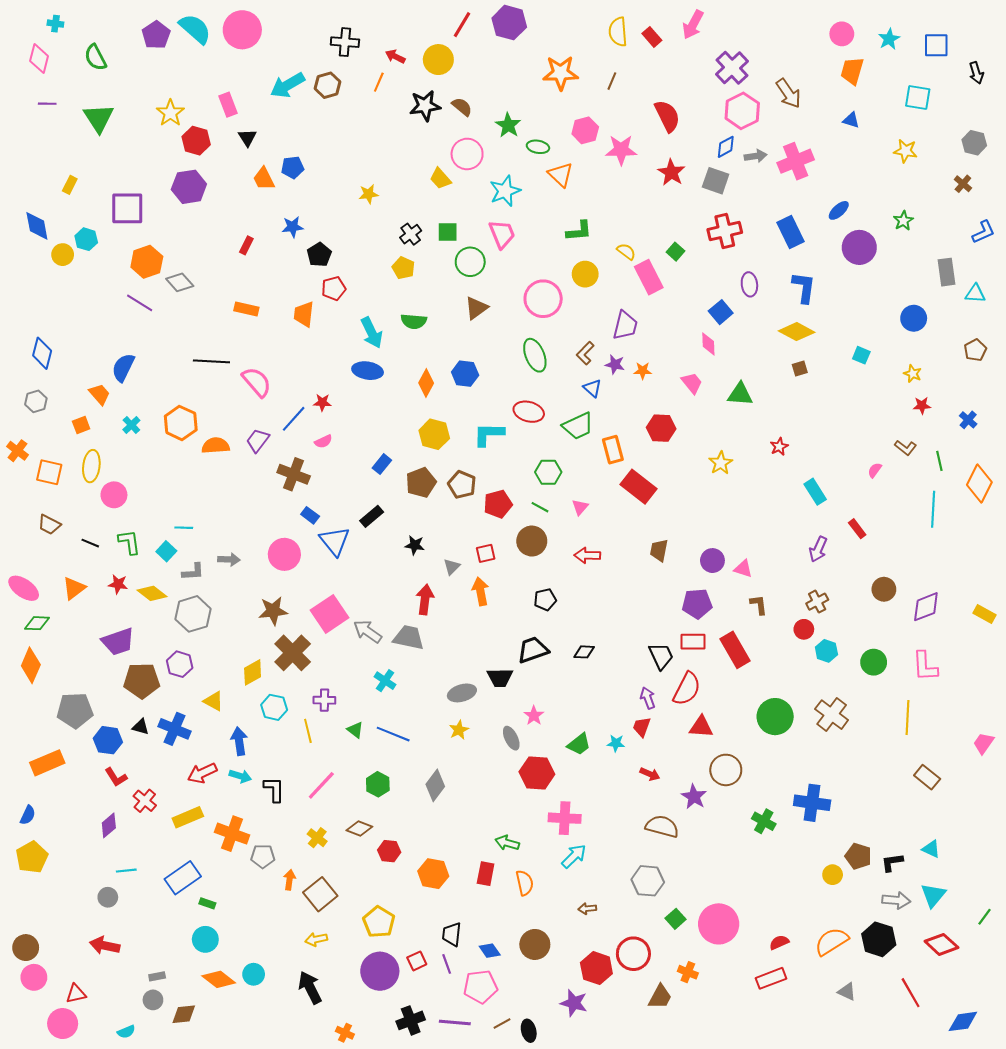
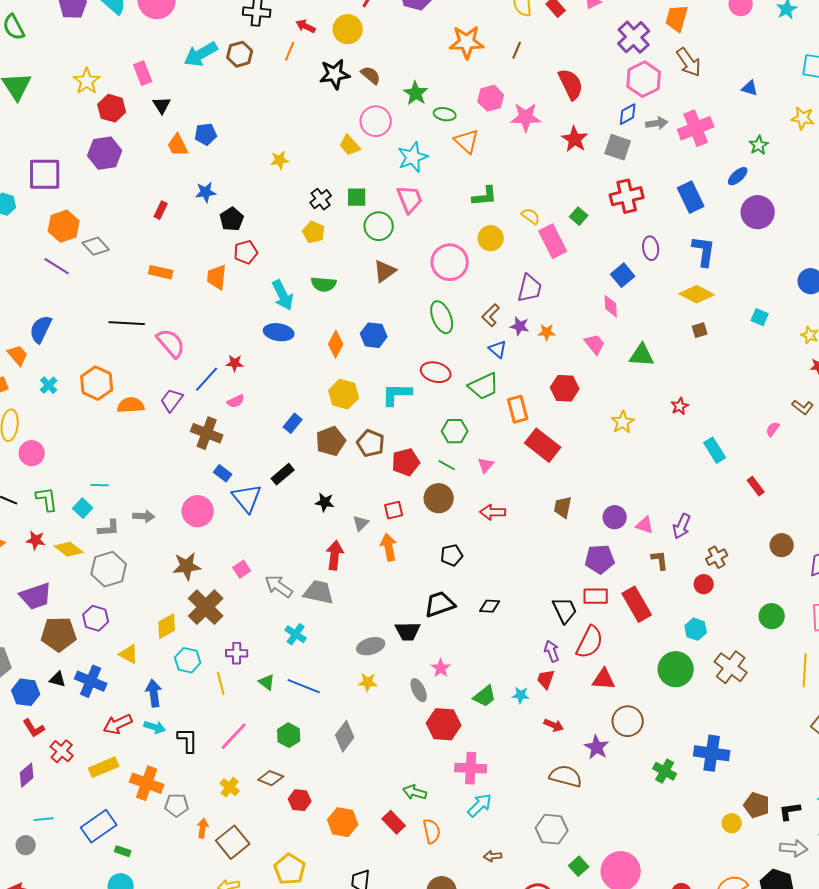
orange trapezoid: (852, 71) -> (677, 18), moved
green star: (903, 221) -> (759, 145), moved
purple arrow: (818, 549) -> (682, 526), moved
pink square: (330, 614) -> (242, 569), size x0.5
cyan hexagon: (826, 651) -> (696, 629), moved
yellow star: (459, 730) -> (368, 682), turned 30
red rectangle: (486, 874) -> (394, 822), turned -55

